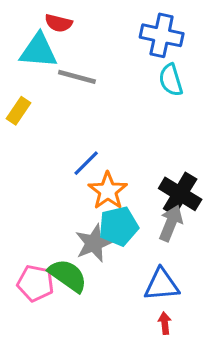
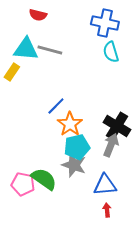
cyan triangle: (38, 51) -> (26, 49), moved
gray star: (94, 243) -> (74, 165), moved, turned -30

